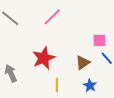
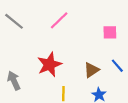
pink square: (99, 40) -> (110, 32), moved

